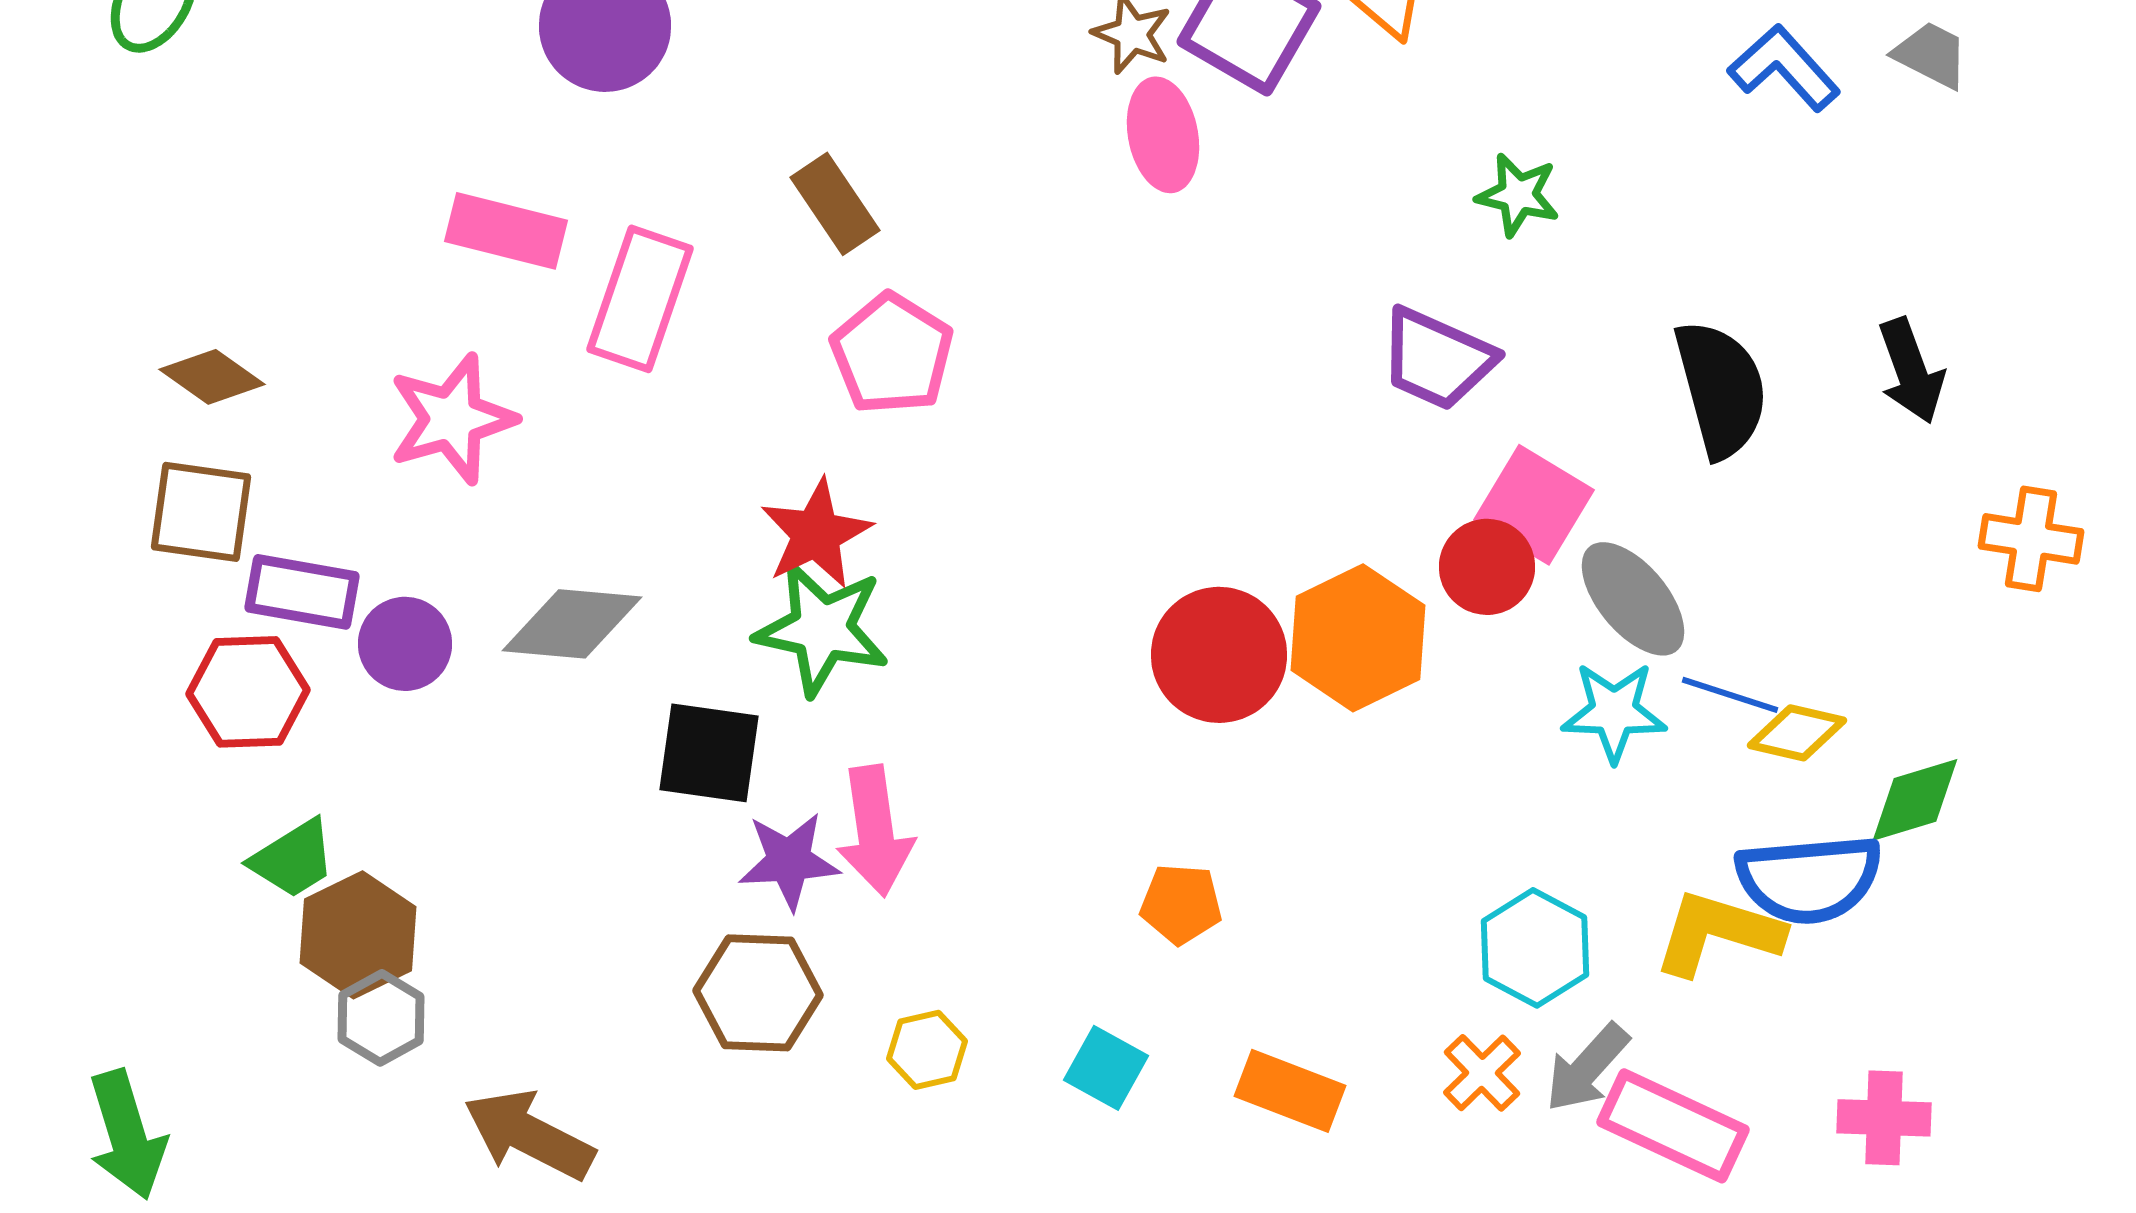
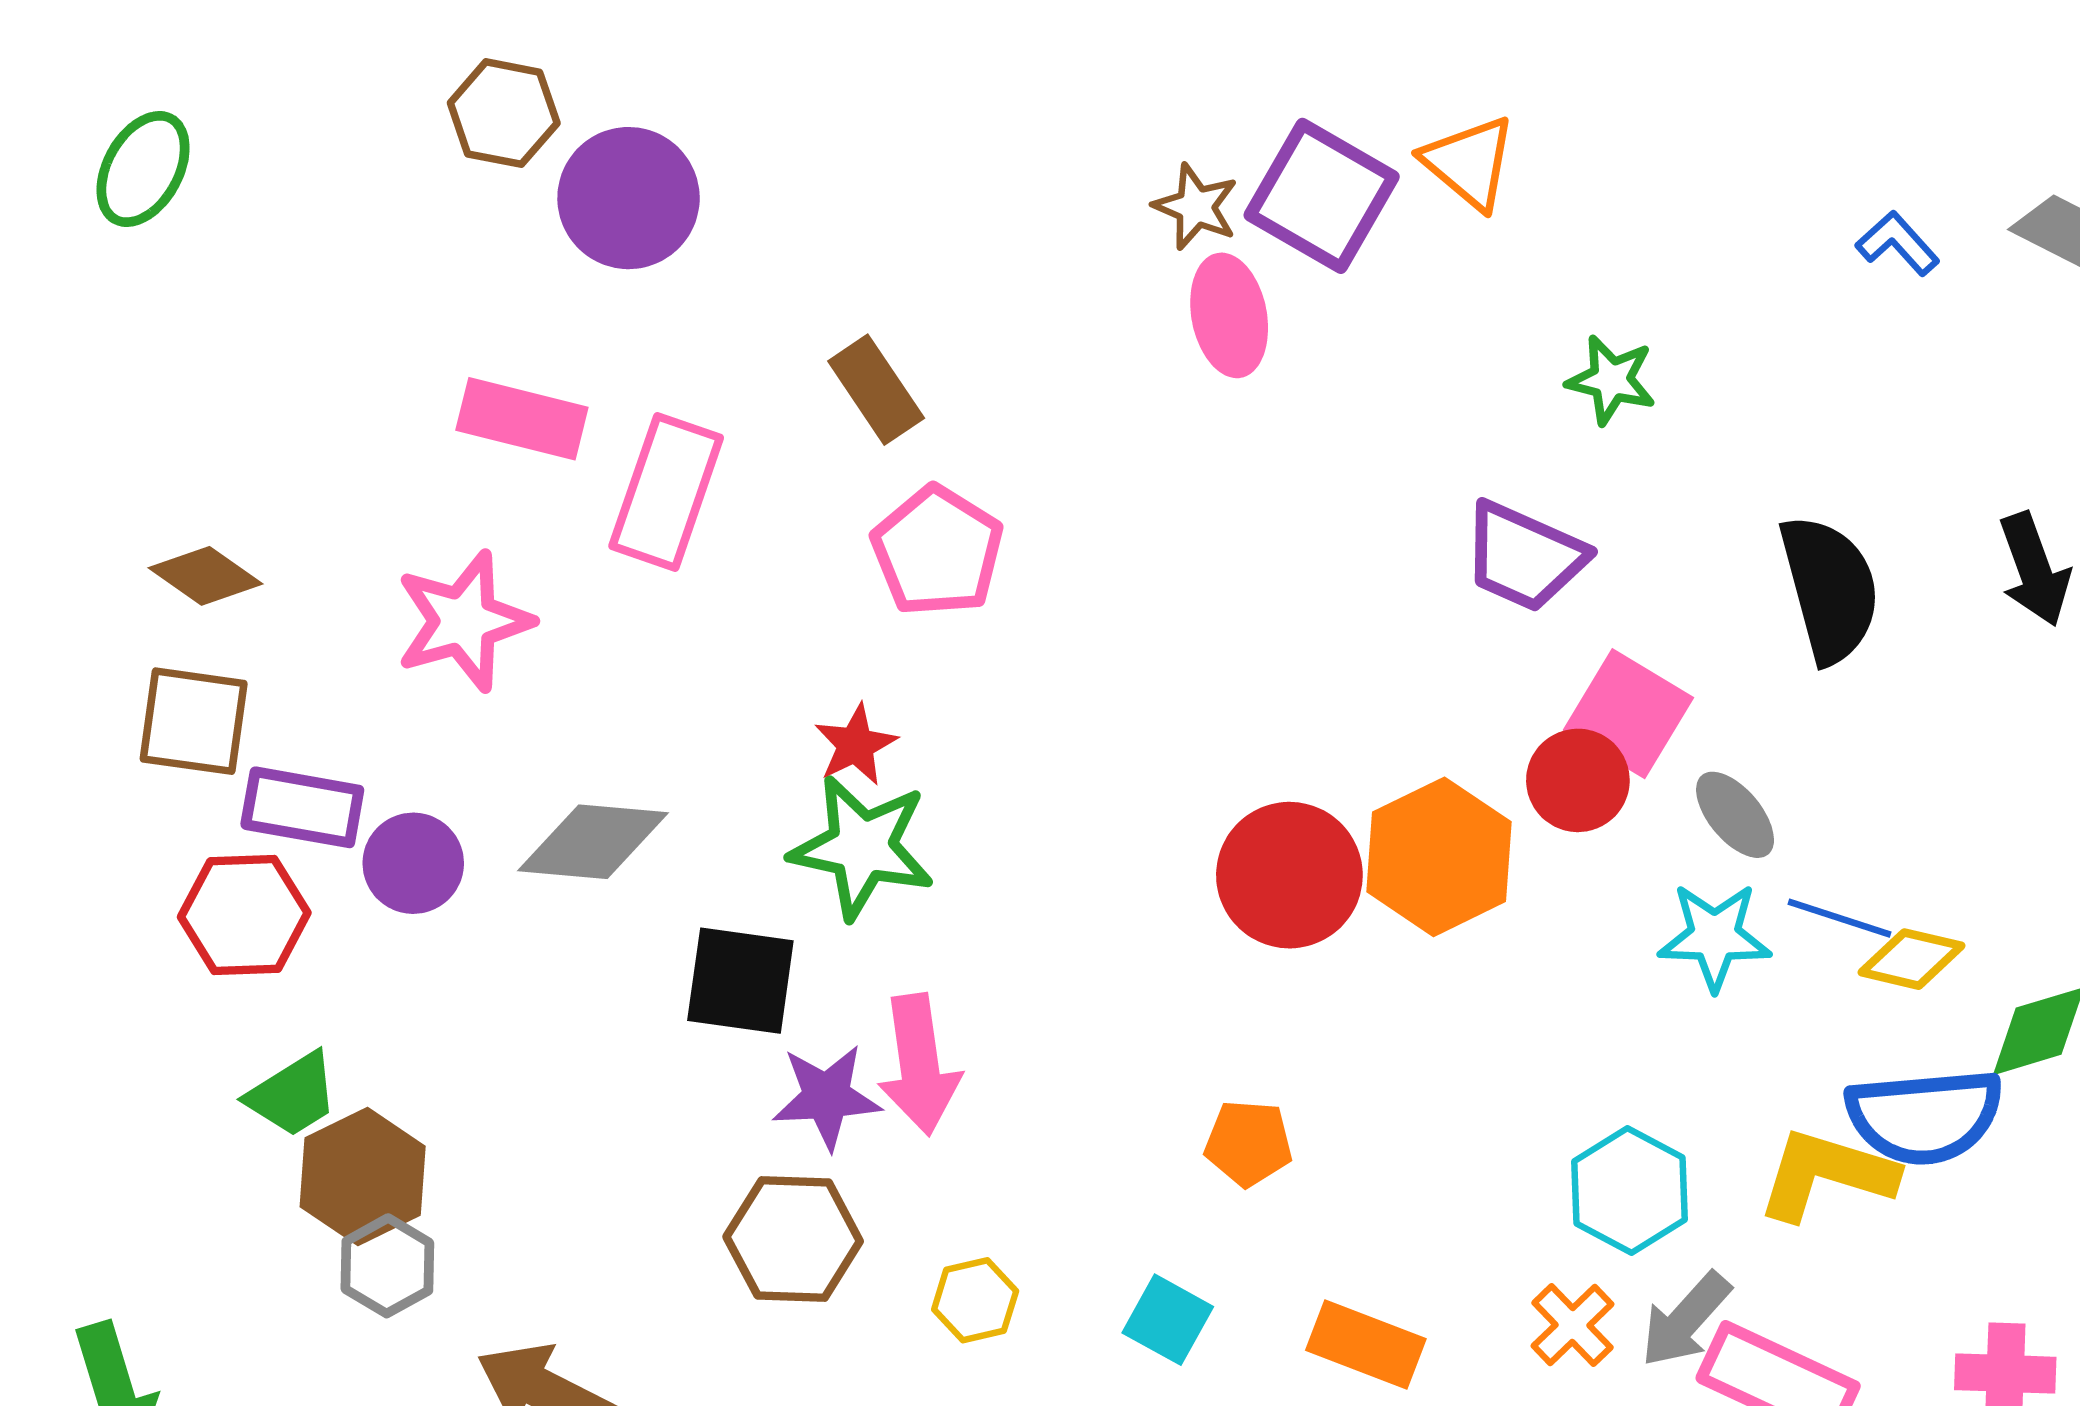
blue L-shape: (1784, 68) -> (1898, 243), size x0.7
red star: (816, 534) -> (856, 745), size x0.7
gray ellipse: (1633, 599) -> (1735, 815), size x0.7

